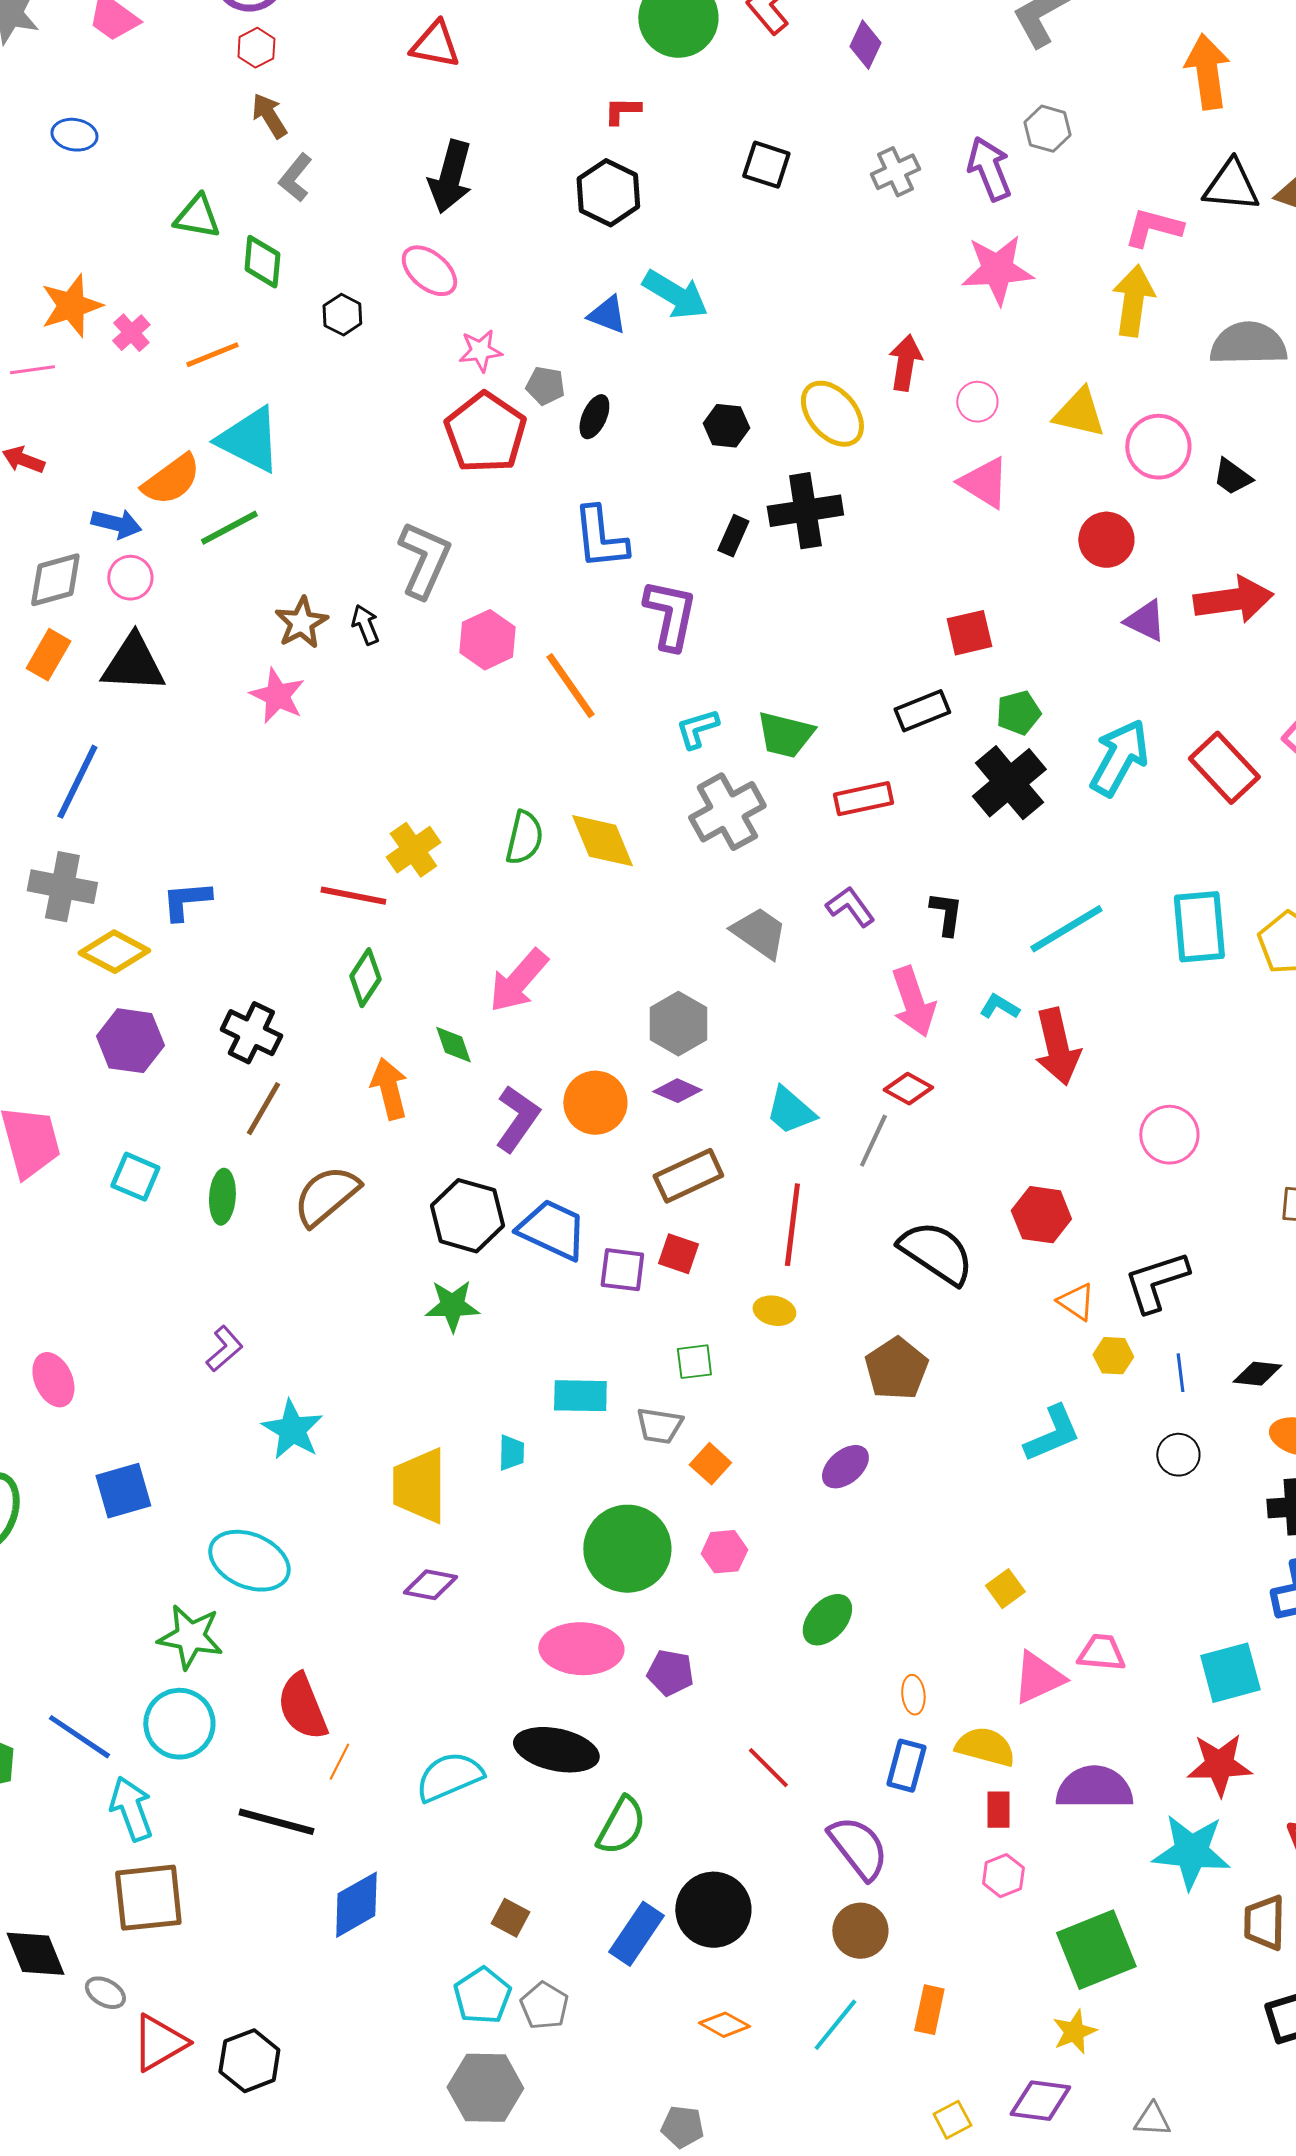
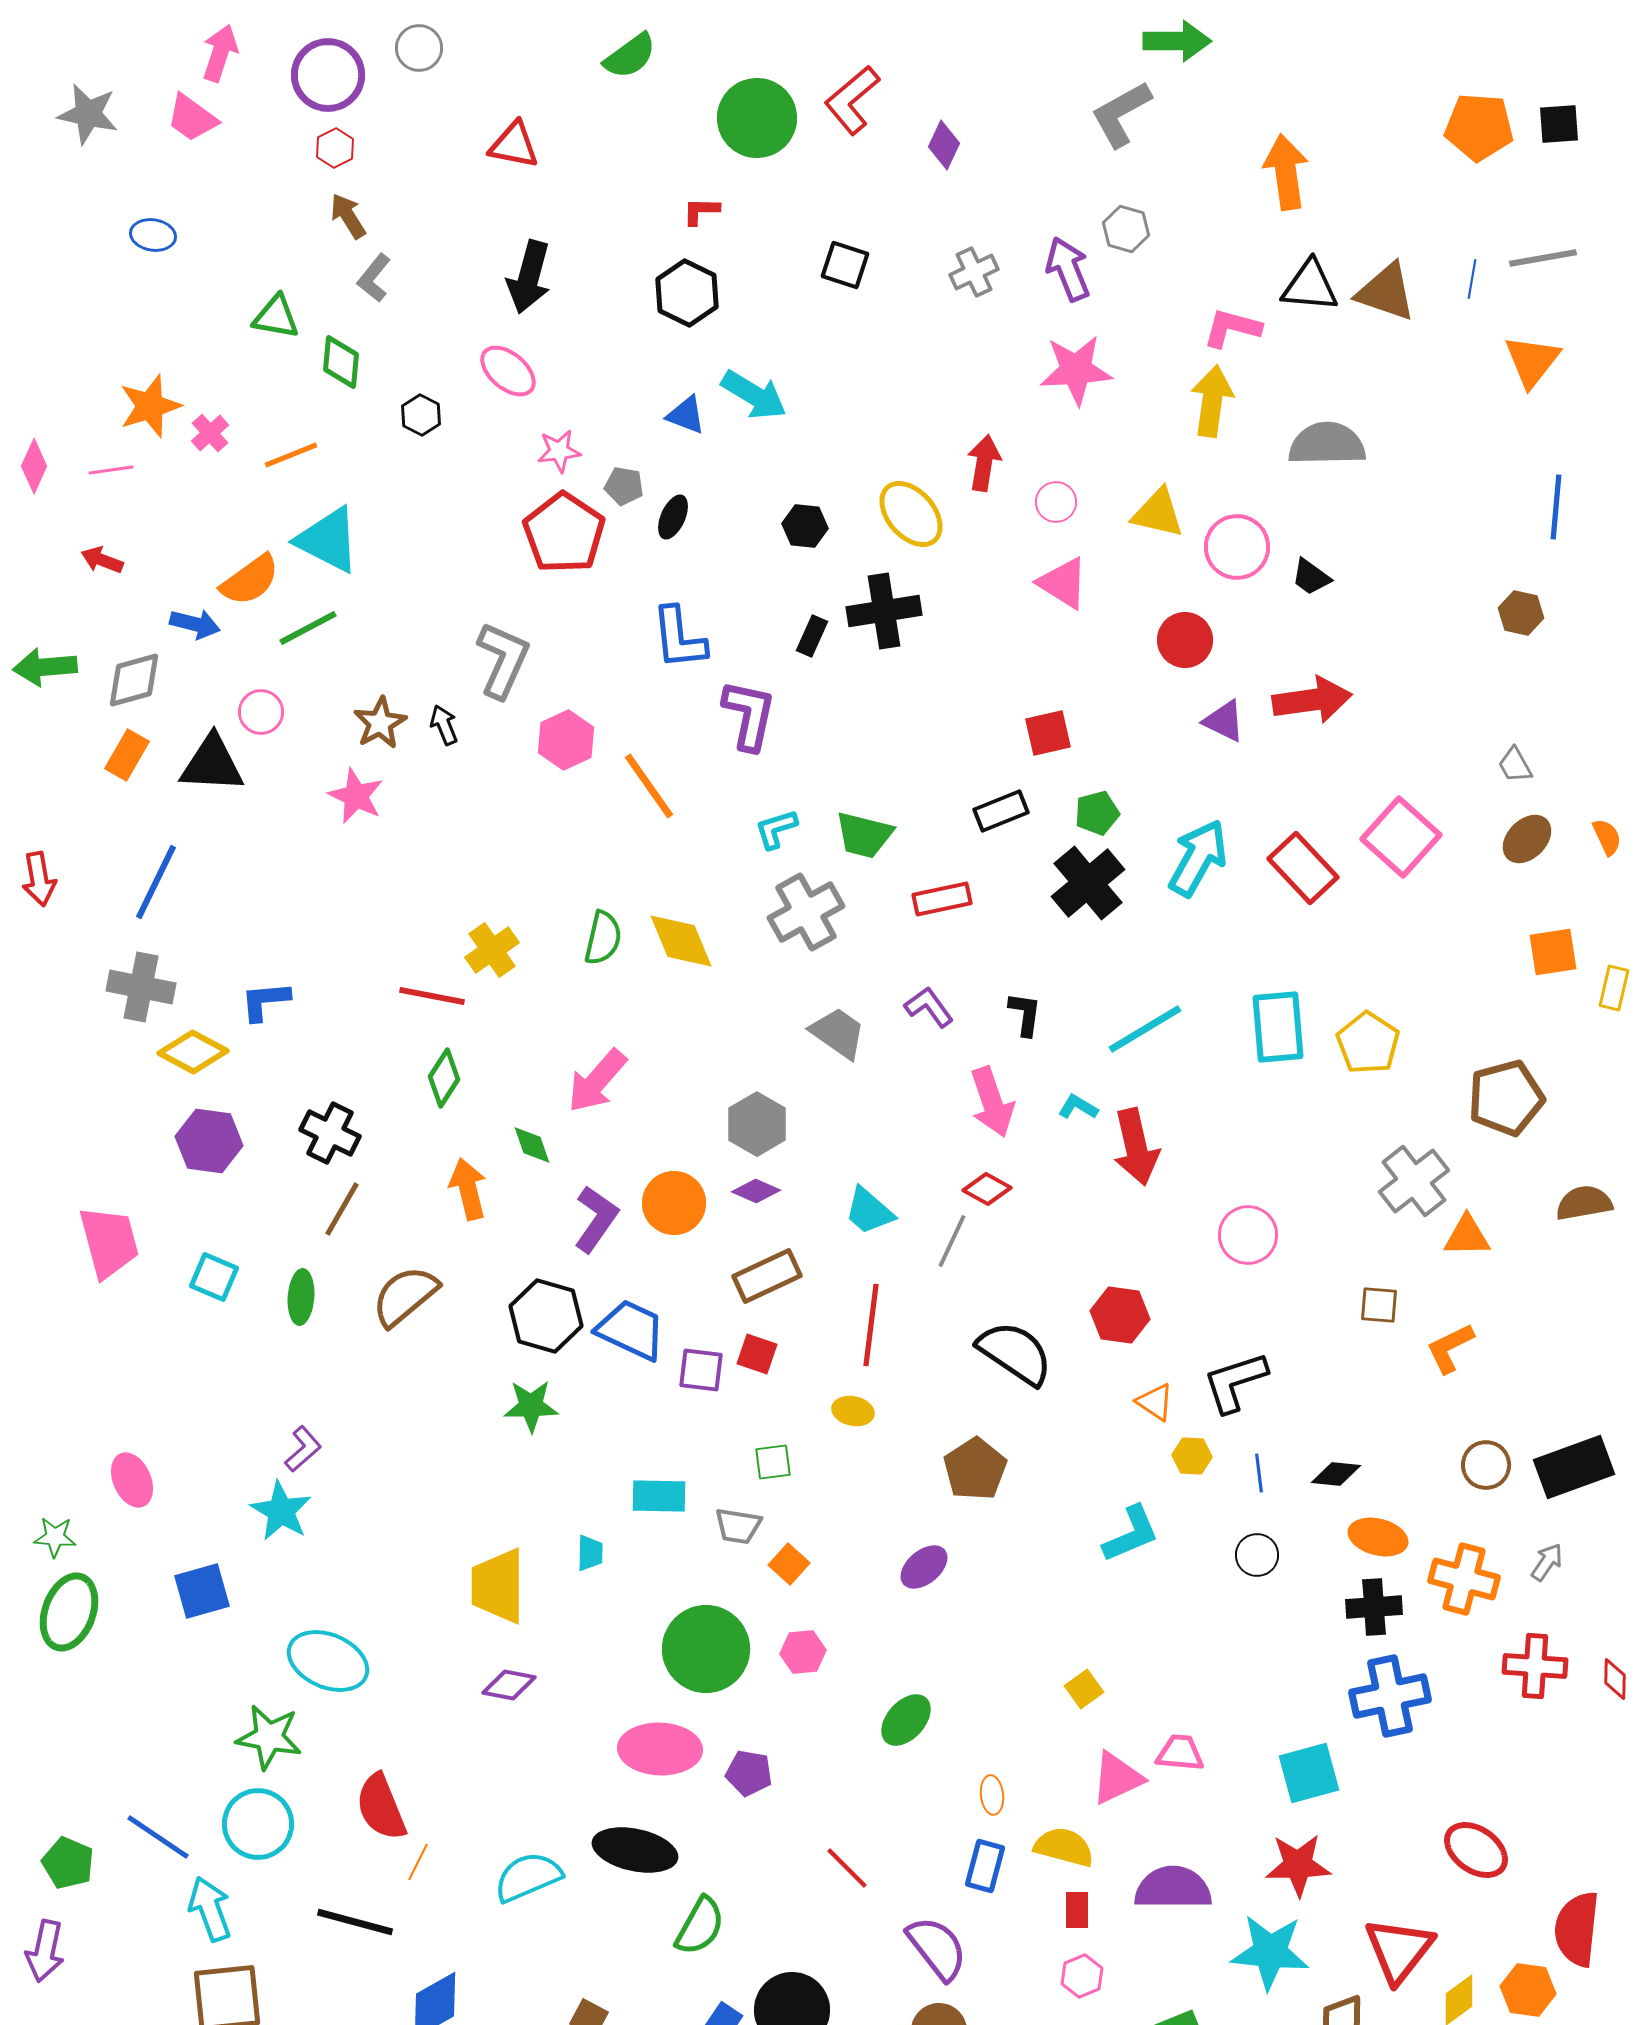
pink circle: (130, 578) -> (261, 712), moved
cyan star: (292, 1430) -> (281, 1511), moved

